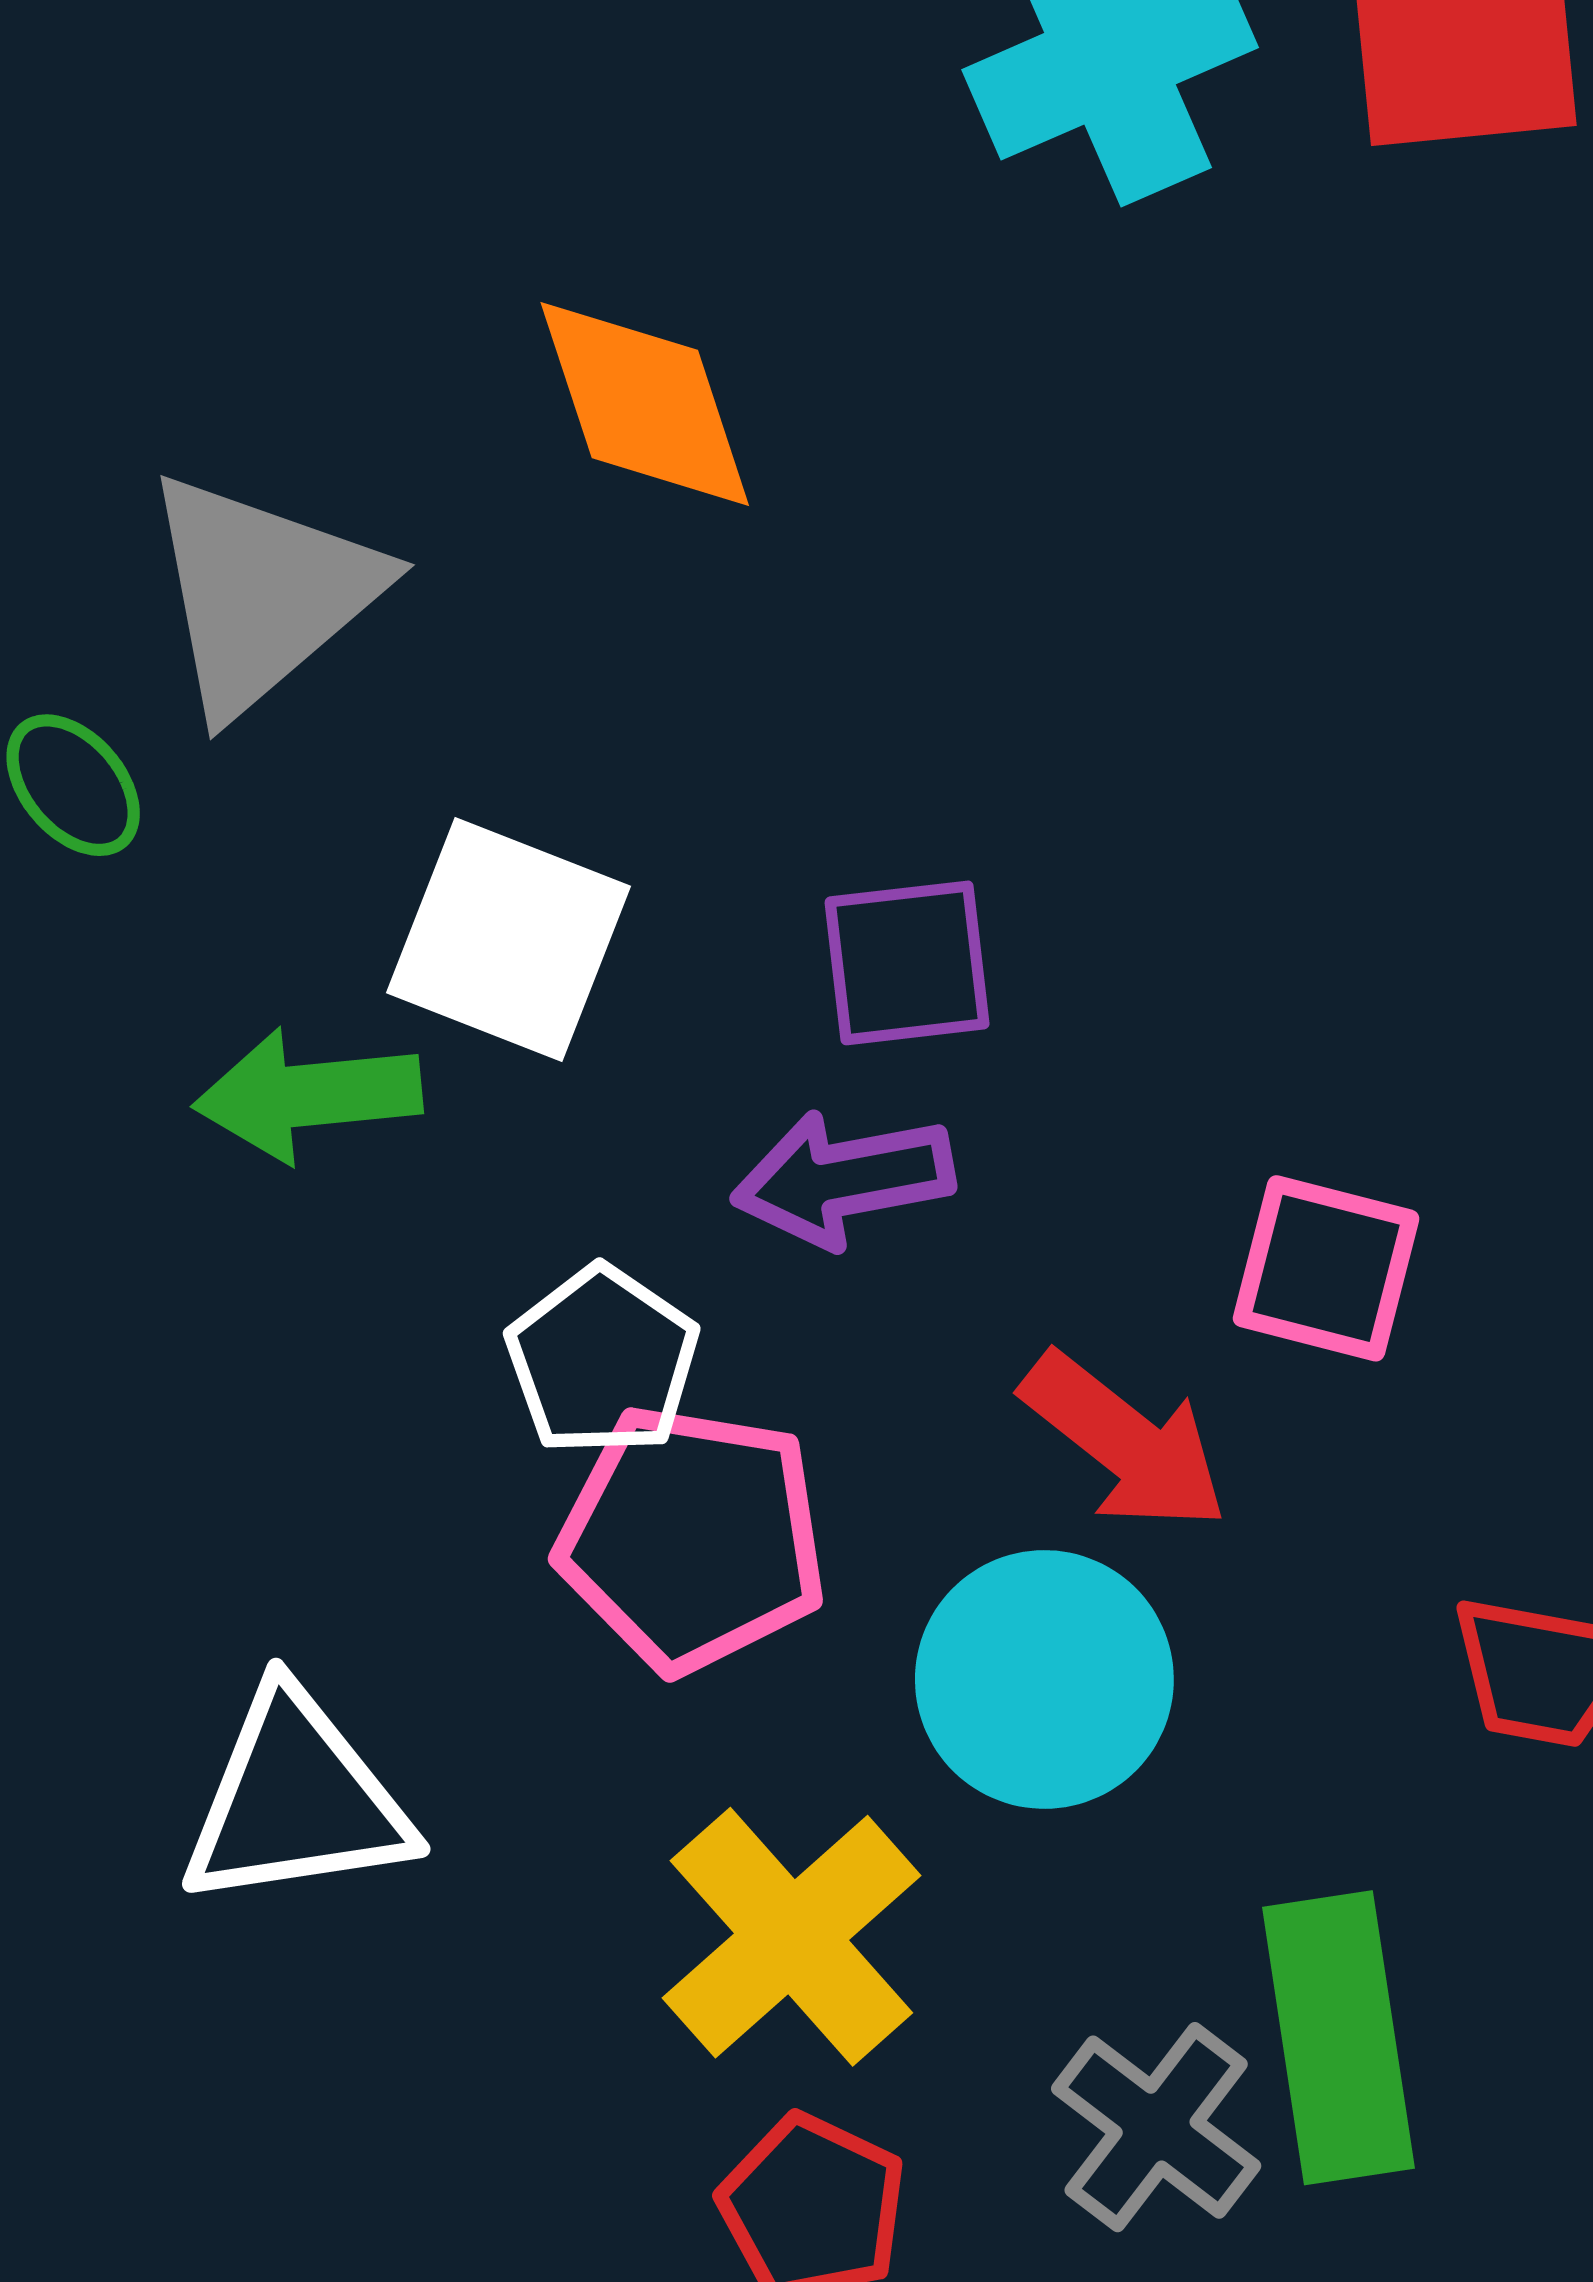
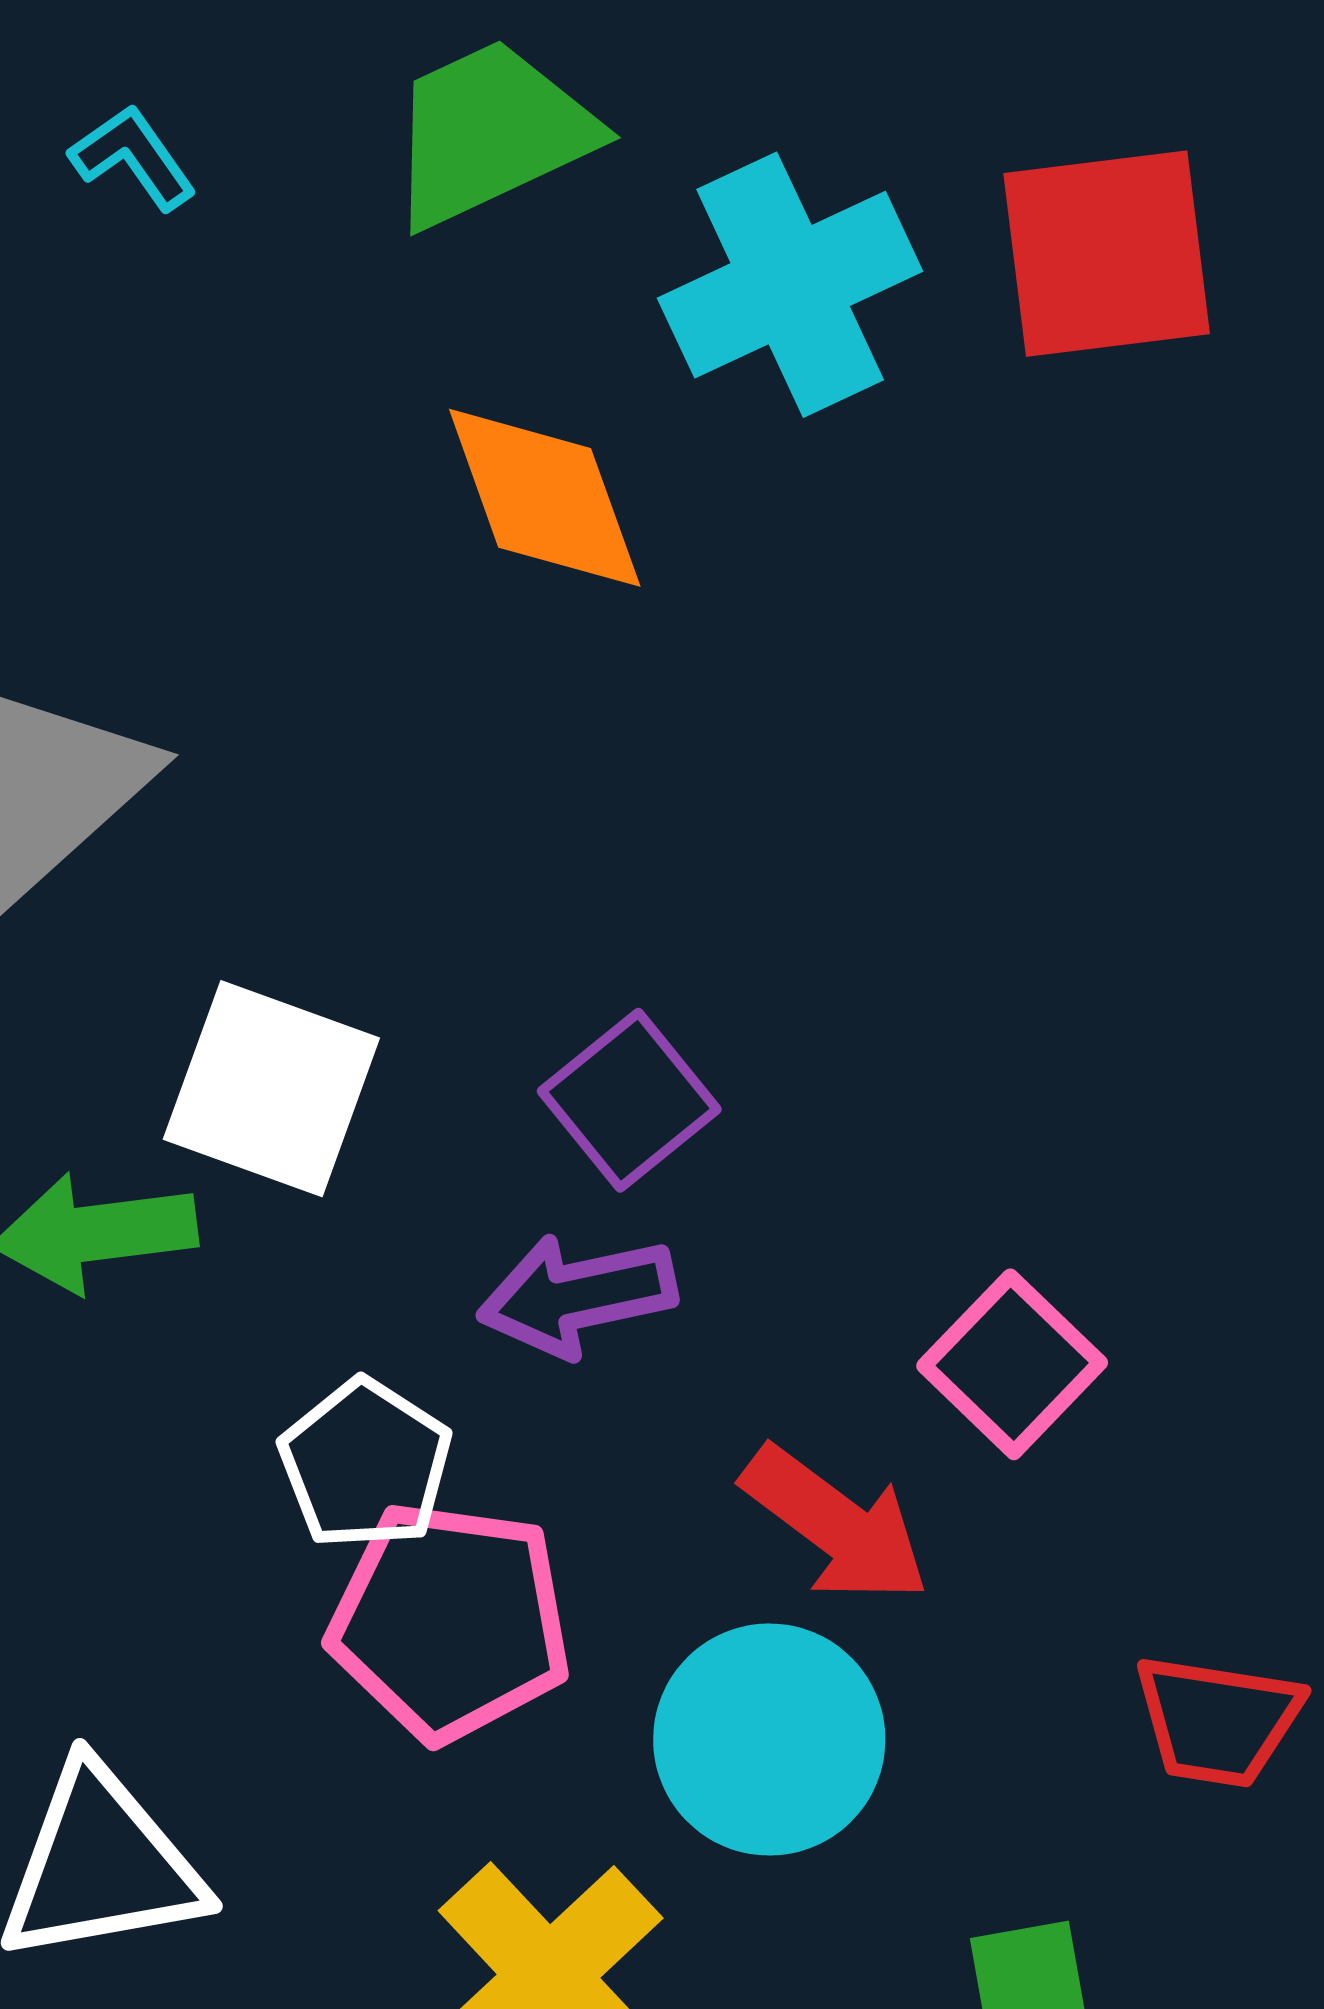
orange diamond: (645, 404) -> (545, 498), moved
purple square: (907, 963) -> (629, 1100), turned -31
pink square: (1326, 1268) -> (1012, 1364), turned 31

